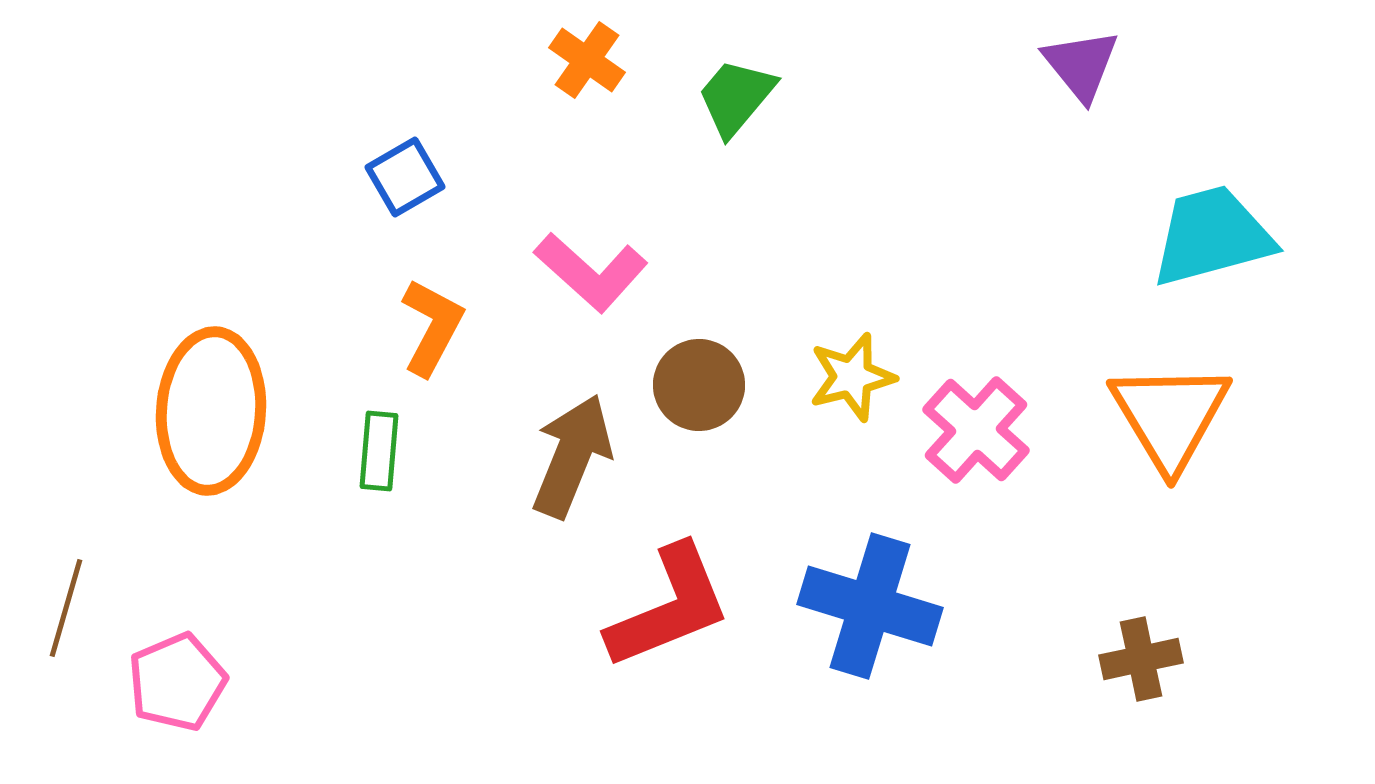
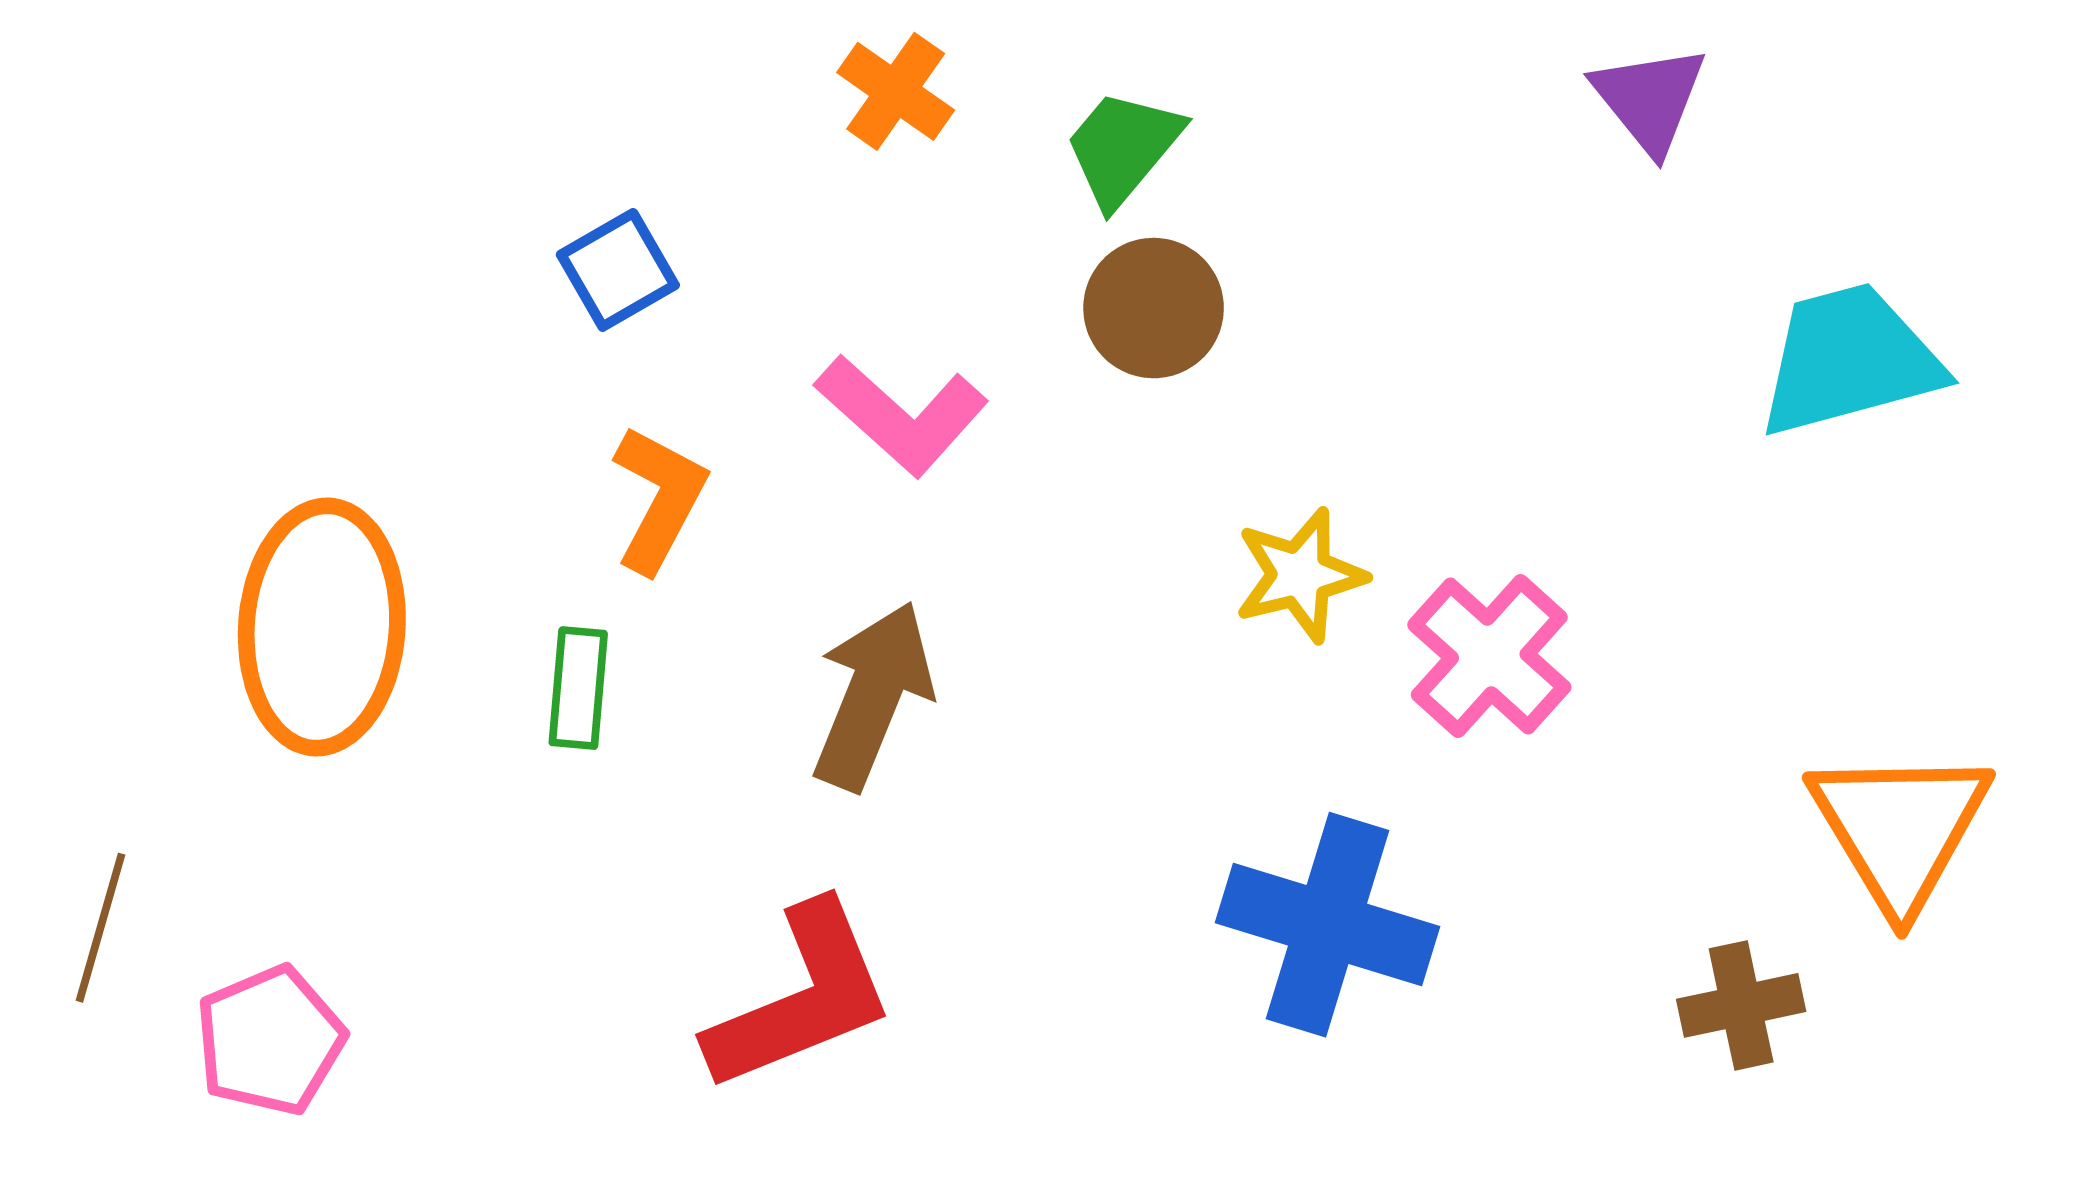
brown circle: (699, 385) -> (1154, 308), moved
orange triangle: (1170, 416) -> (1900, 828), moved
red L-shape: (669, 607) -> (801, 998), moved

